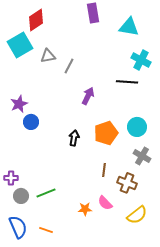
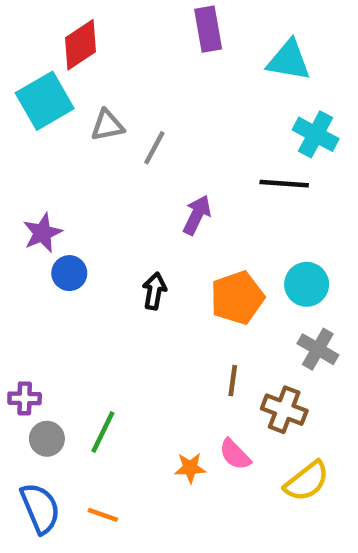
black arrow: (74, 138) -> (154, 291), moved
green line: (46, 193) -> (103, 432), turned -42

